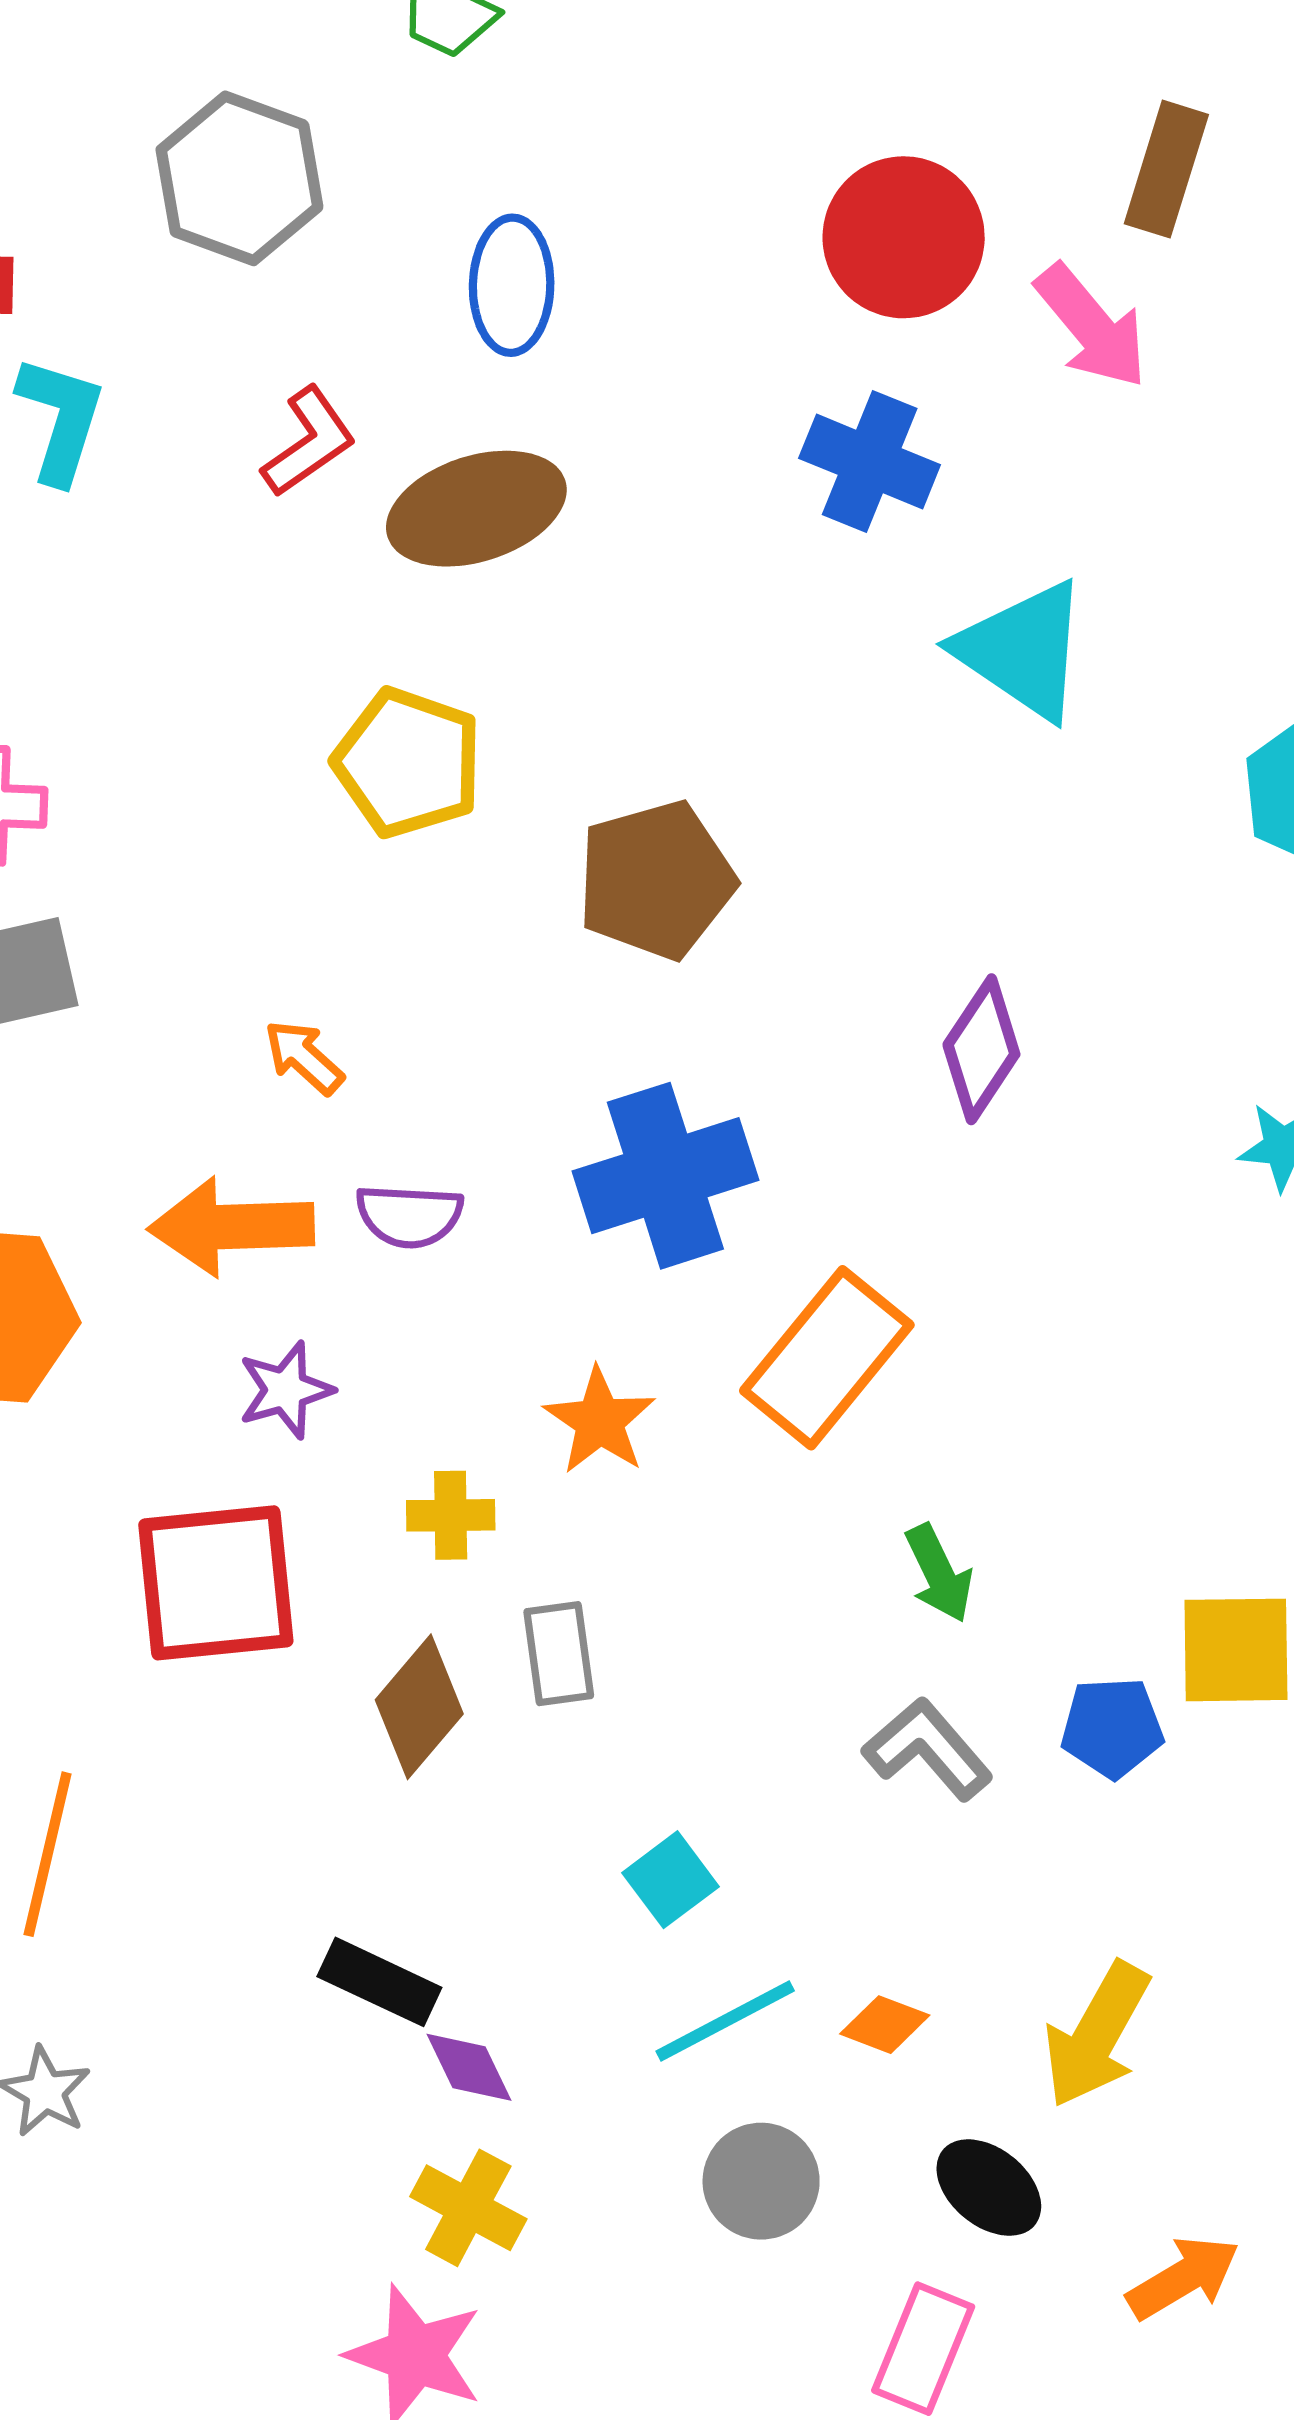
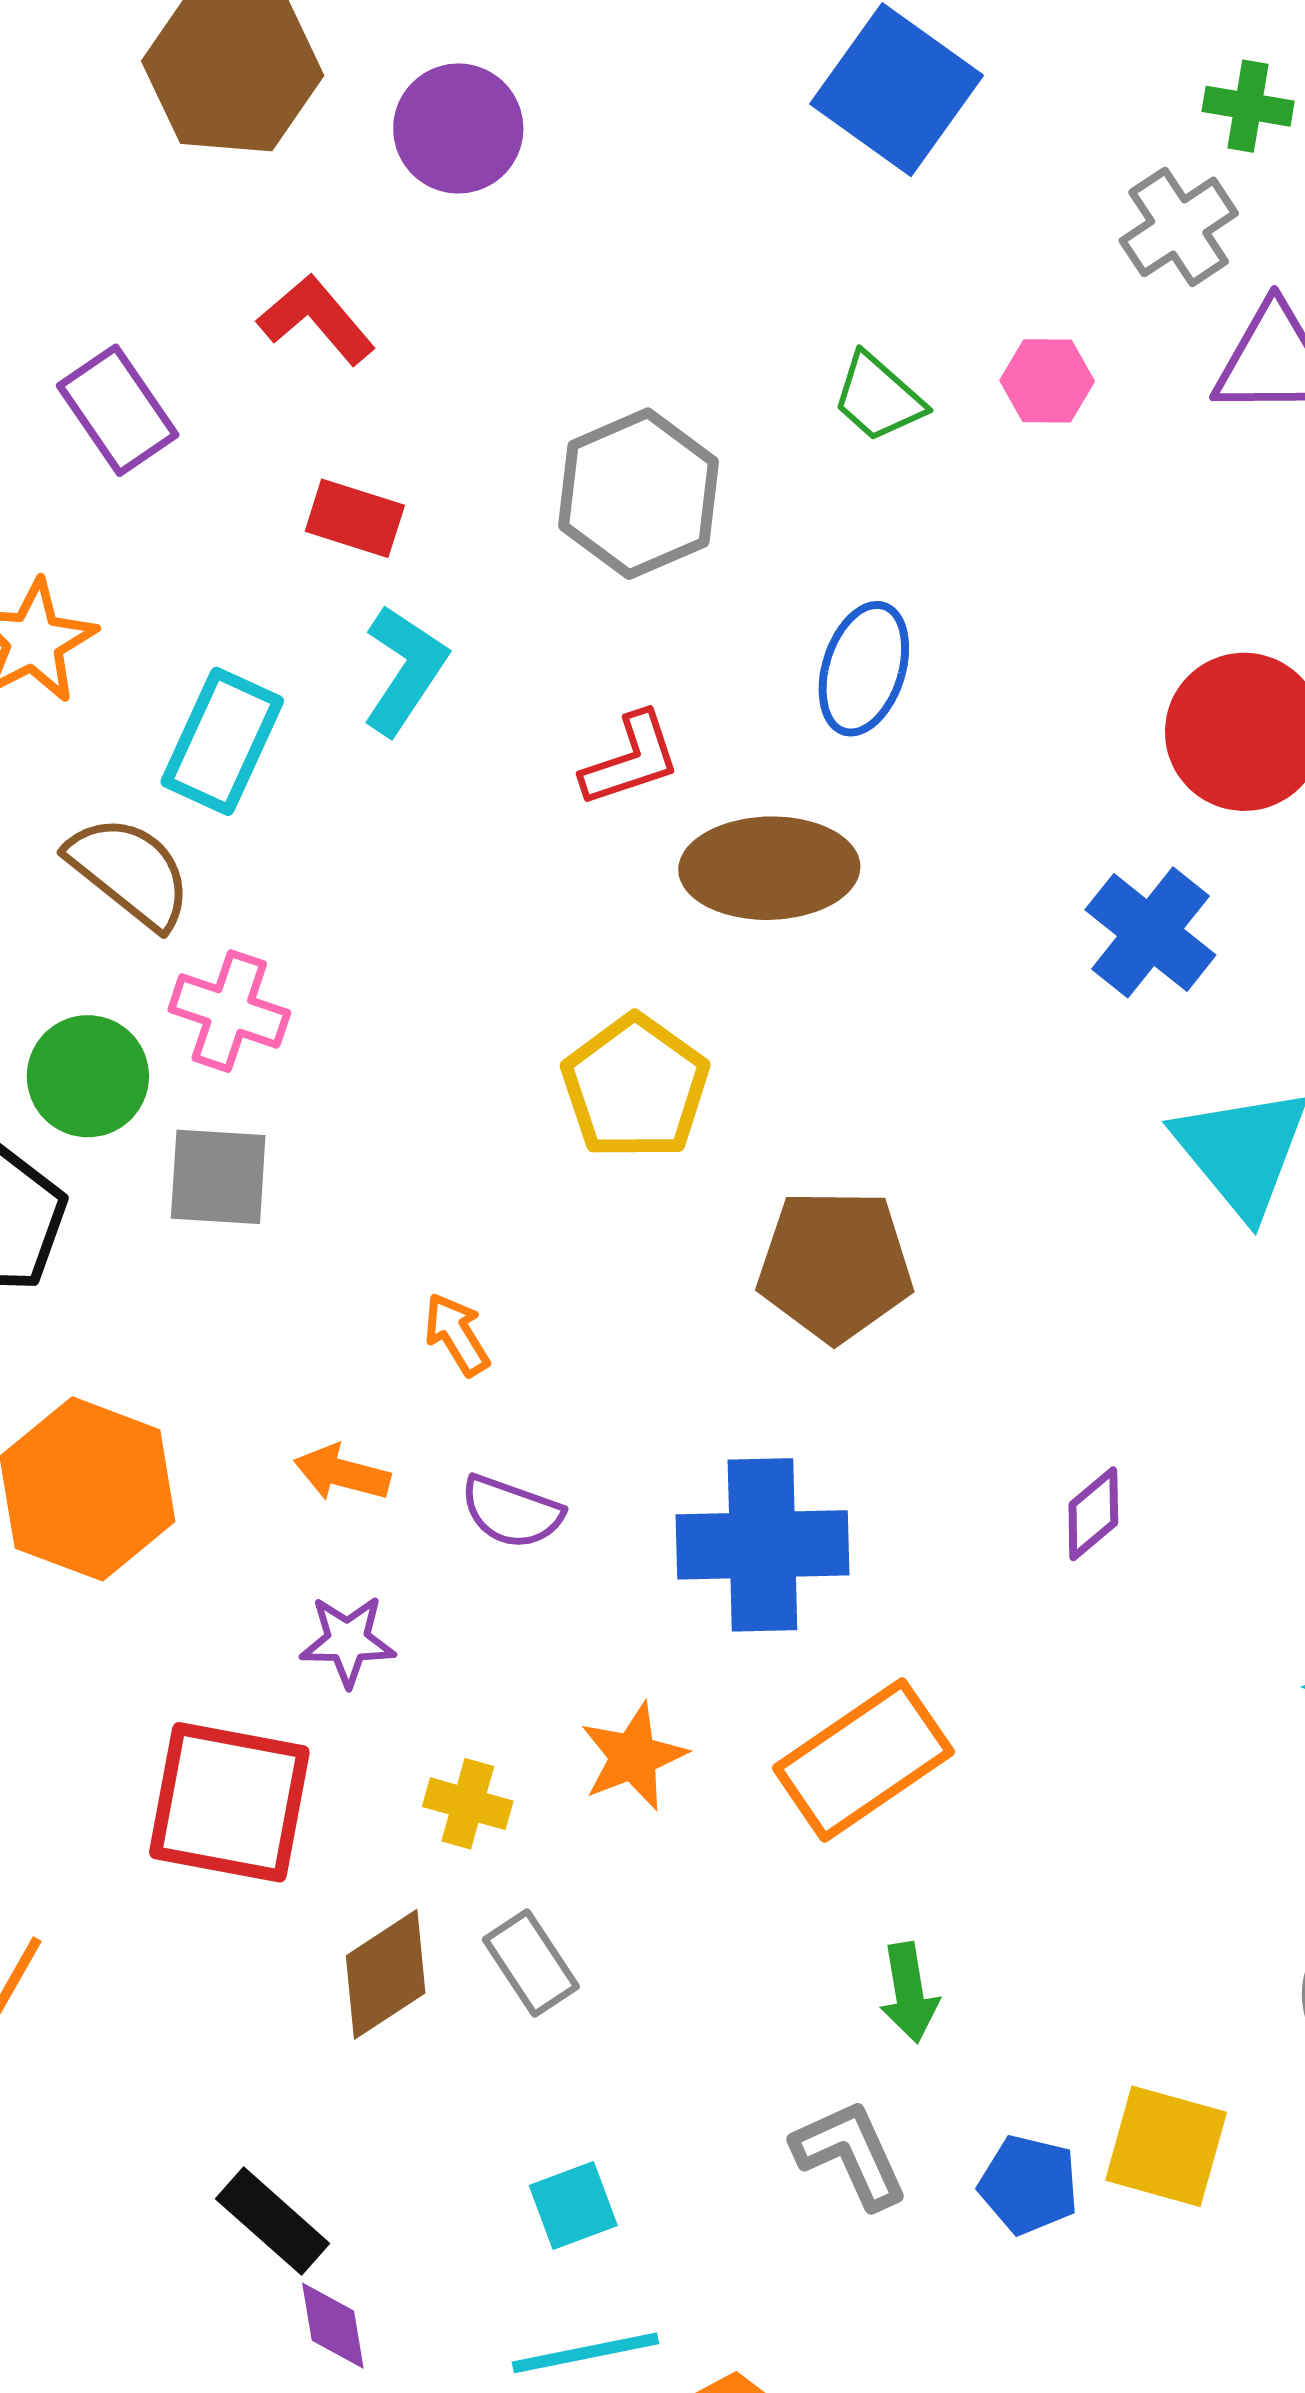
purple diamond: (981, 1049) -> (1093, 1514), size x0.7
orange arrow: (231, 1227) -> (342, 1473), size x0.6
gray rectangle: (559, 1654) -> (531, 1963), turned -42

